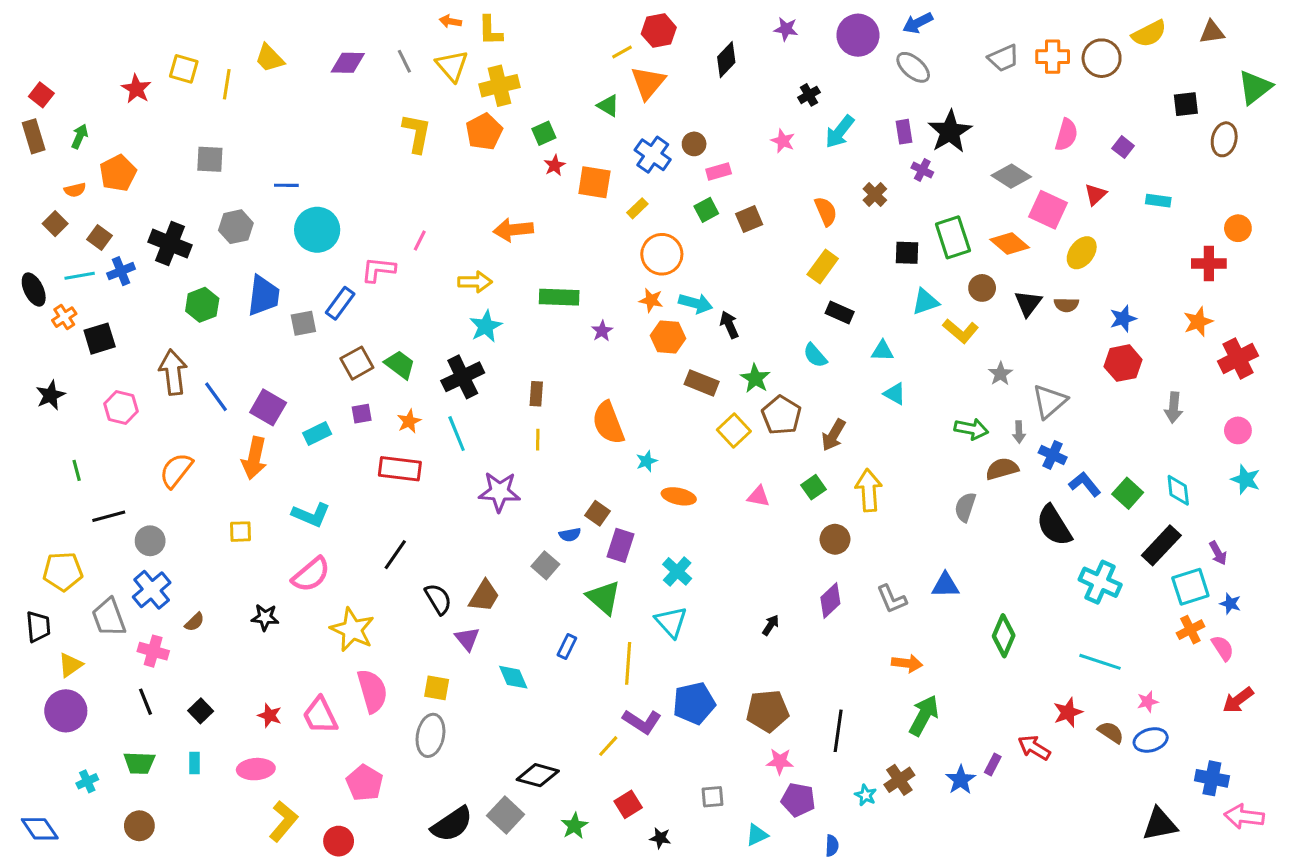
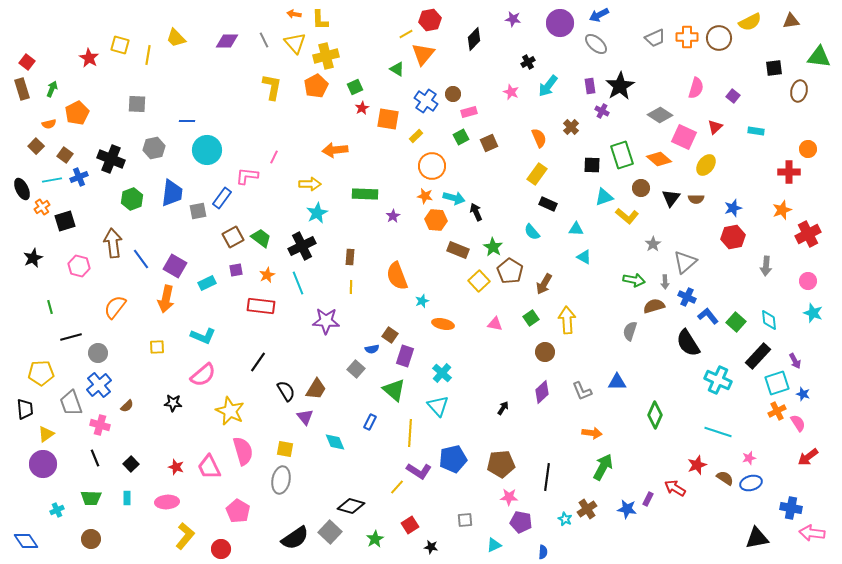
green triangle: (1255, 87) -> (819, 57), turned 45
blue star: (961, 780) -> (627, 509), turned -30

